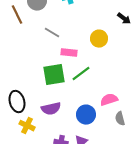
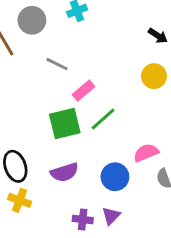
yellow circle: (99, 39) -> (154, 76), moved
pink rectangle: (69, 53) -> (84, 91), turned -42
yellow cross: (27, 126) -> (20, 200), moved

